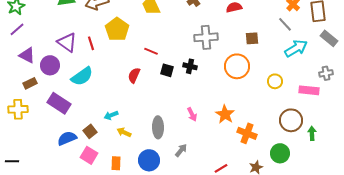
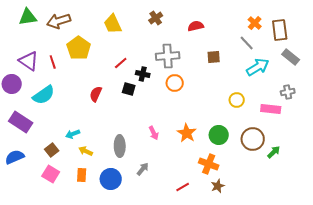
red line: (151, 51) -> (121, 63), moved, turned -64
black cross: (190, 66) -> (143, 74), moved
orange circle: (237, 66) -> (175, 83), moved, size x0.7
orange cross: (247, 133) -> (209, 164), moved
green arrow: (312, 133) -> (274, 152), turned 48
blue semicircle: (67, 138) -> (15, 157), moved
green circle: (280, 153) -> (219, 135), moved
orange rectangle: (116, 163) -> (82, 175), moved

